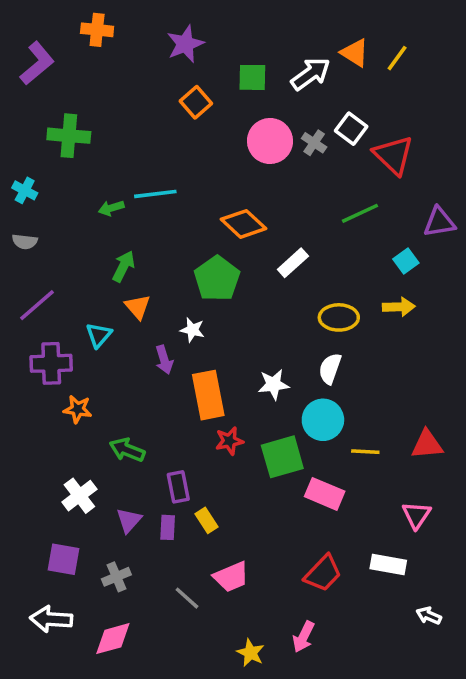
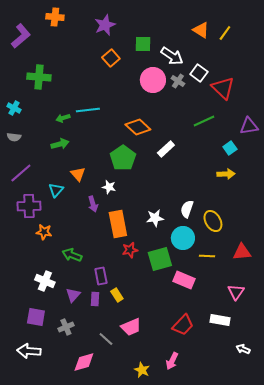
white arrow: (311, 74) -> (172, 56), moved, turned 70
green arrow: (124, 266) -> (60, 144), moved, turned 48
yellow ellipse: (339, 317) -> (213, 221), moved, turned 60
white cross: (79, 496) -> (45, 281), turned -30
pink diamond: (113, 639) -> (84, 362), moved

